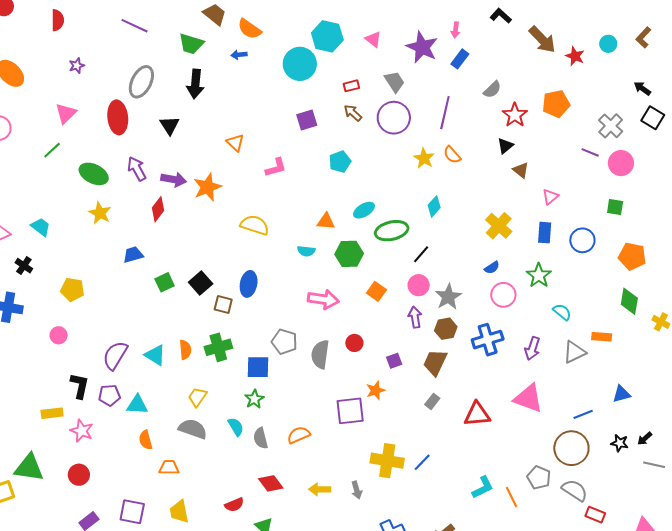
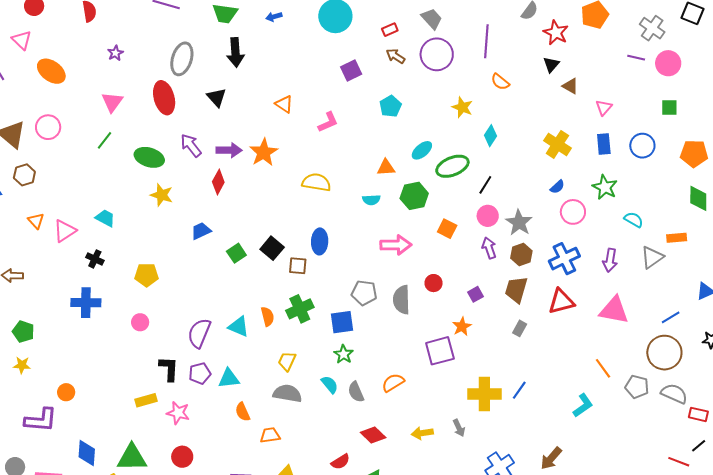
yellow star: (424, 158) -> (462, 107), moved
red triangle: (477, 414) -> (561, 301), moved
orange line: (512, 497) -> (603, 368), moved

